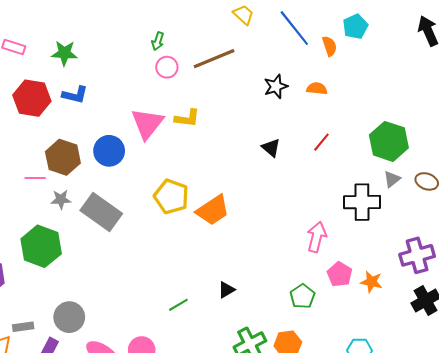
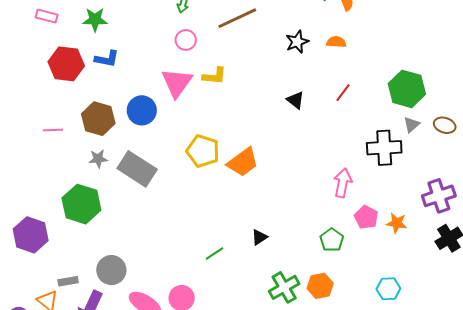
pink circle: (167, 67) -> (186, 40), moved
pink line: (35, 178) -> (53, 130), moved

